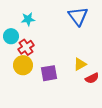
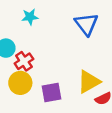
cyan star: (28, 19) -> (30, 17), moved
yellow triangle: (80, 64) -> (89, 82), size x1.5

